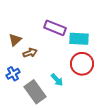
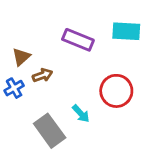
cyan rectangle: (79, 39) -> (126, 31), moved
blue cross: (13, 74) -> (14, 88), moved

